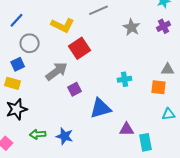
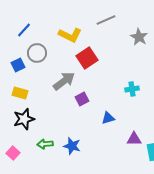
blue square: (18, 64) -> (18, 65), moved
blue triangle: (101, 108) -> (108, 118), size x0.6

